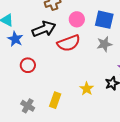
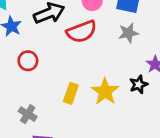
yellow star: (87, 89) -> (105, 92), size x1.5
yellow rectangle: (55, 100) -> (71, 93), moved

